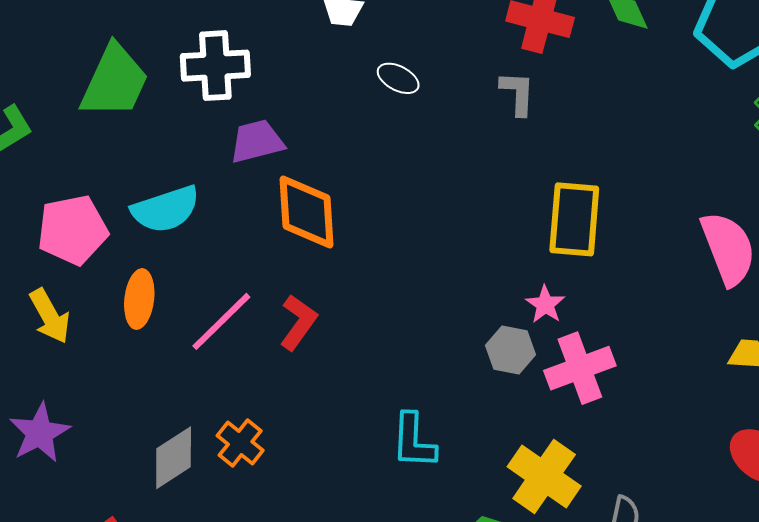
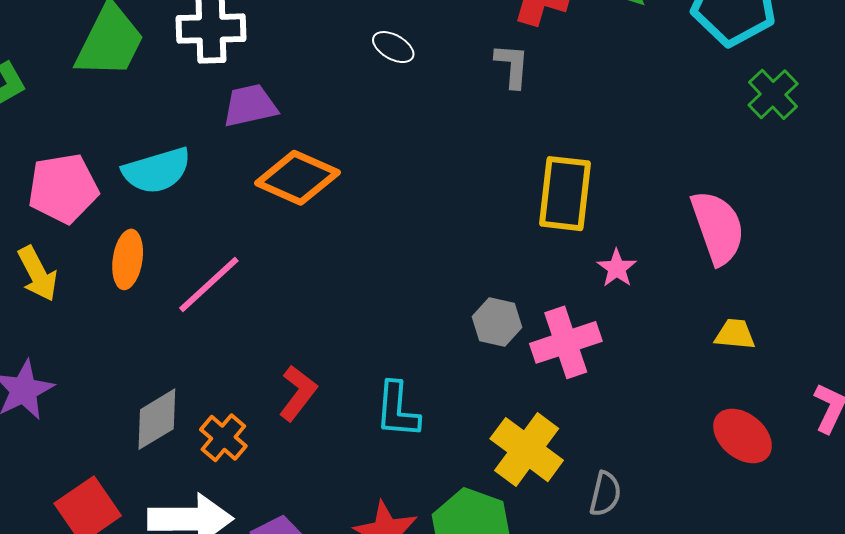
orange diamond: (306, 212) -> (297, 178), turned -64
pink star: (545, 304) -> (617, 268), moved
red L-shape: (298, 322) -> (298, 393), moved
orange cross: (240, 443) -> (223, 438), moved

